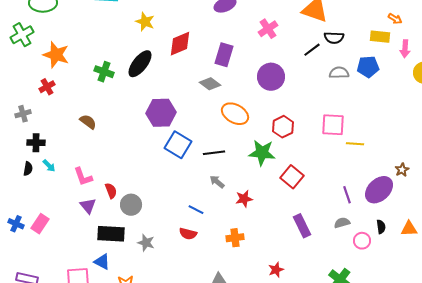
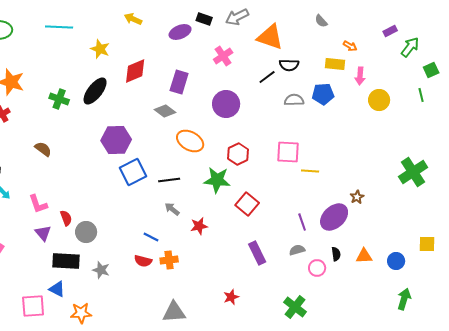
blue square: (178, 145) -> (133, 172), turned 32
orange cross: (235, 238) -> (169, 260), moved

